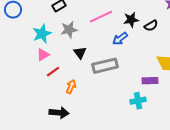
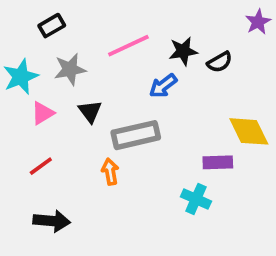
pink triangle: (43, 55) -> (43, 113), moved
red line: (53, 72) -> (41, 166), moved
orange arrow: (71, 87) -> (110, 172), moved, turned -32
cyan cross: (138, 101) -> (196, 199), turned 35

